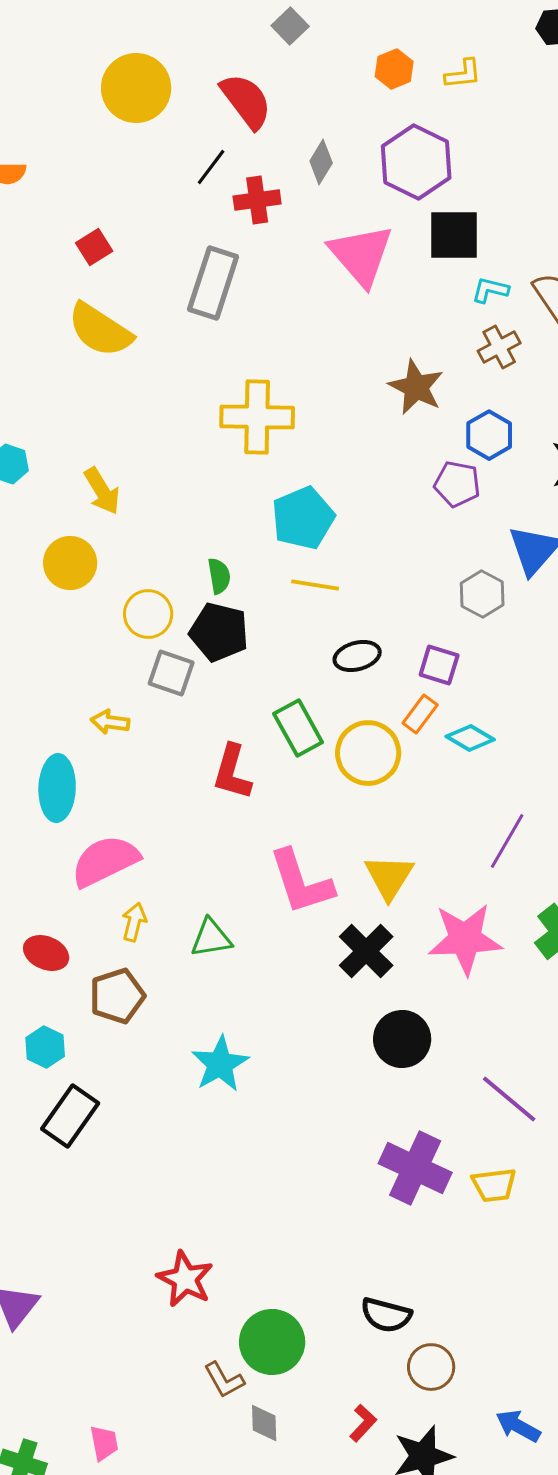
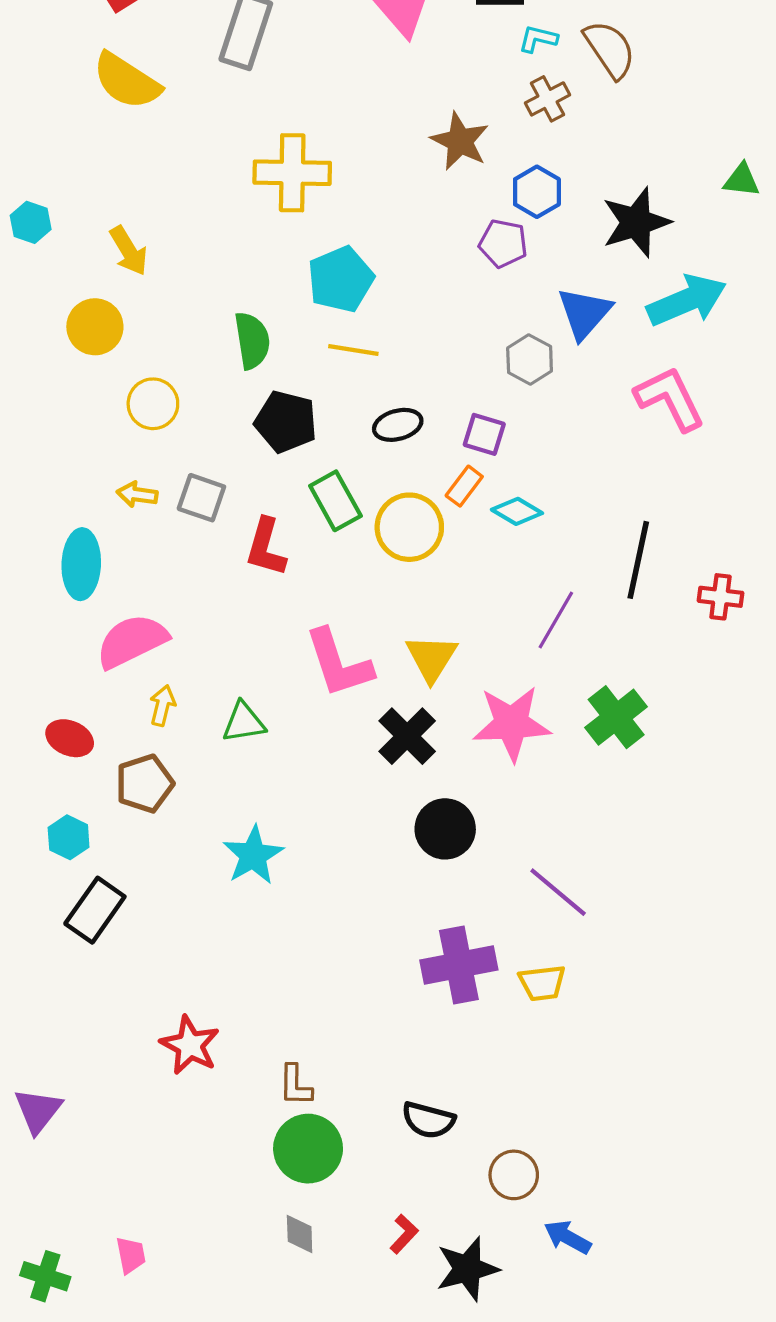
green semicircle: (219, 576) -> (252, 340), size x1.5
yellow circle: (148, 614) -> (153, 404), moved
black pentagon: (219, 632) -> (286, 422), moved
gray square: (171, 673) -> (201, 498), moved
purple cross: (415, 1168) -> (459, 965), turned -36
red star: (185, 1279) -> (190, 1045), moved
brown circle: (431, 1367) -> (514, 1175), moved
brown L-shape: (224, 1380) -> (295, 1085), moved, turned 30

